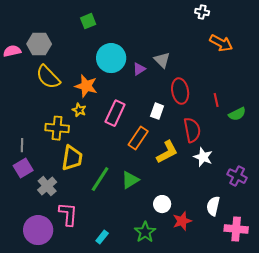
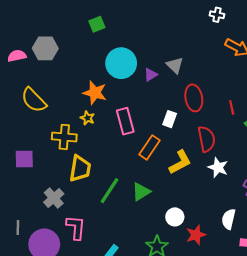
yellow semicircle: (48, 77) -> (34, 100), moved
pink rectangle: (115, 113) -> (125, 121), turned -40
gray line: (22, 145) -> (18, 227), moved
purple square: (23, 168) -> (24, 159), moved, turned 30

